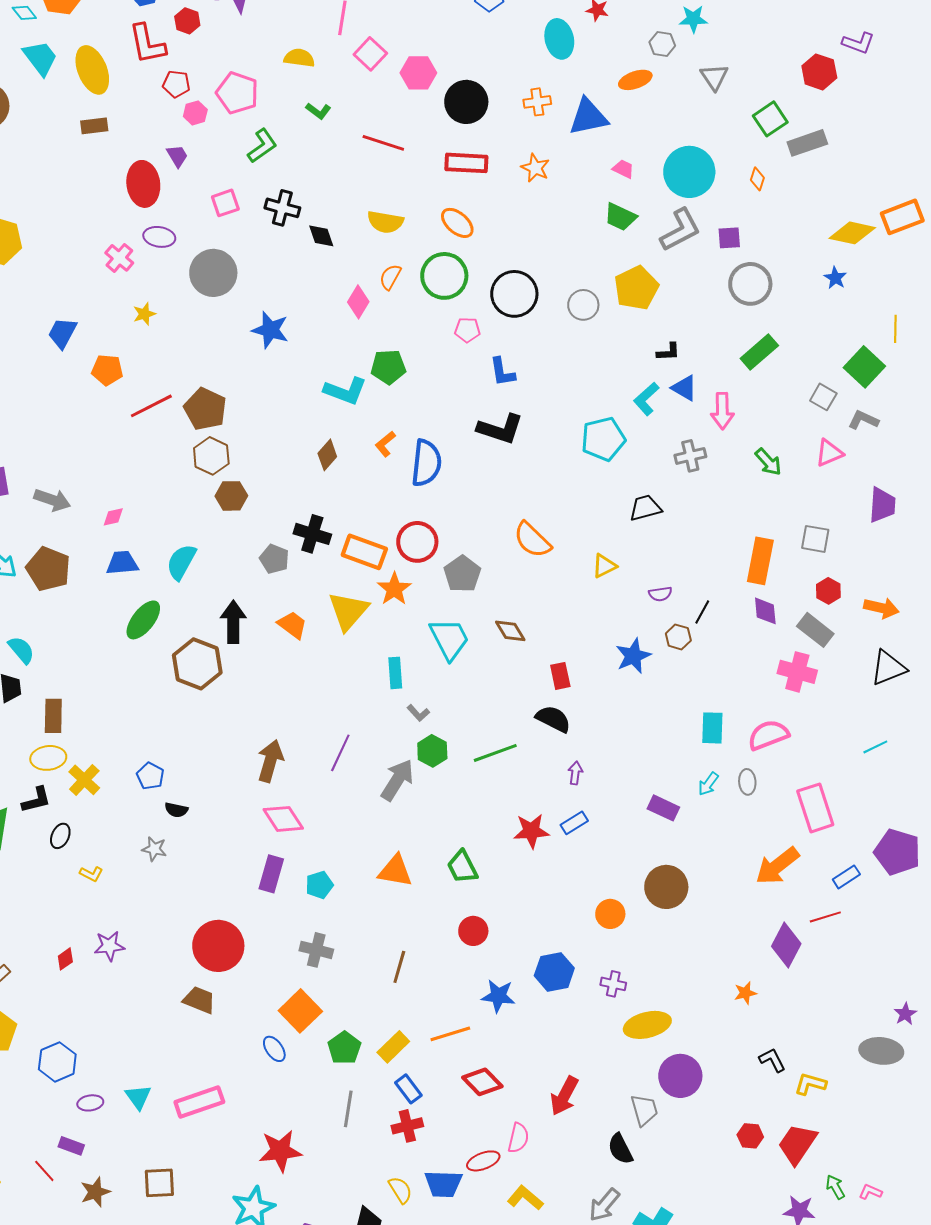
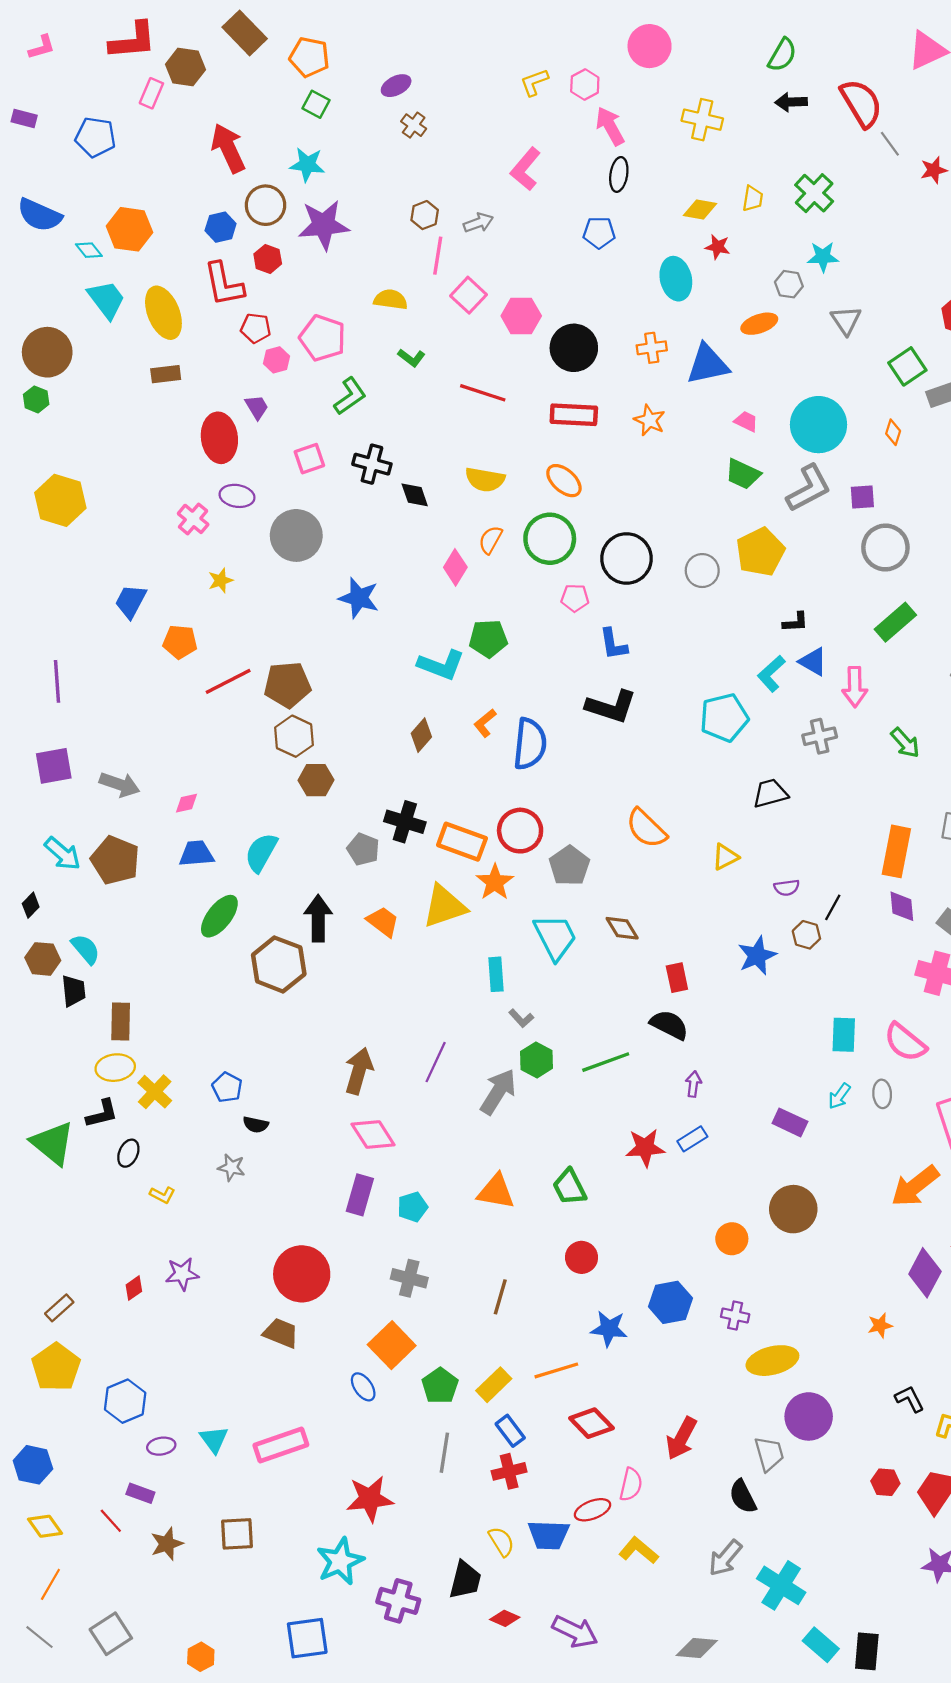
brown pentagon: (205, 409) -> (287, 685), turned -30
yellow triangle: (348, 611) -> (444, 906), turned 30
pink semicircle: (768, 735) -> (905, 1042), turned -120

